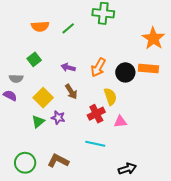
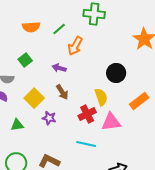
orange arrow: (98, 67) -> (75, 46), moved
orange rectangle: (148, 68) -> (139, 101), moved, turned -42
green triangle: (38, 122) -> (17, 125), moved, turned 32
pink triangle: (120, 122) -> (111, 122), size x1.5

